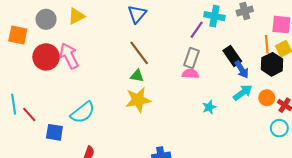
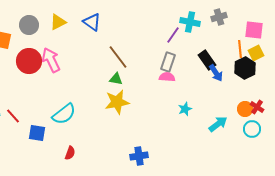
blue triangle: (137, 14) -> (92, 22), moved, turned -36
cyan arrow: (243, 93) -> (218, 124), moved
orange circle: (267, 98) -> (245, 109), moved

